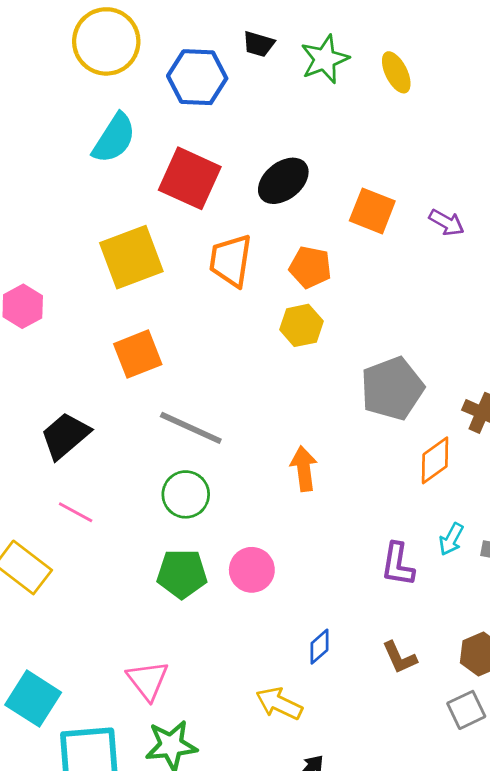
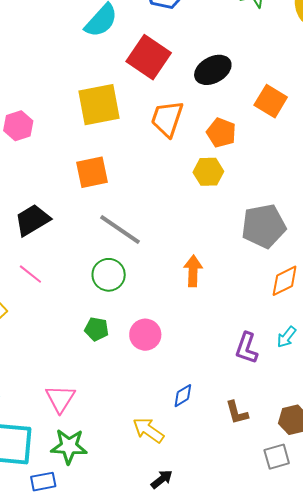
green pentagon: (182, 574) -> (97, 329), size x0.7

